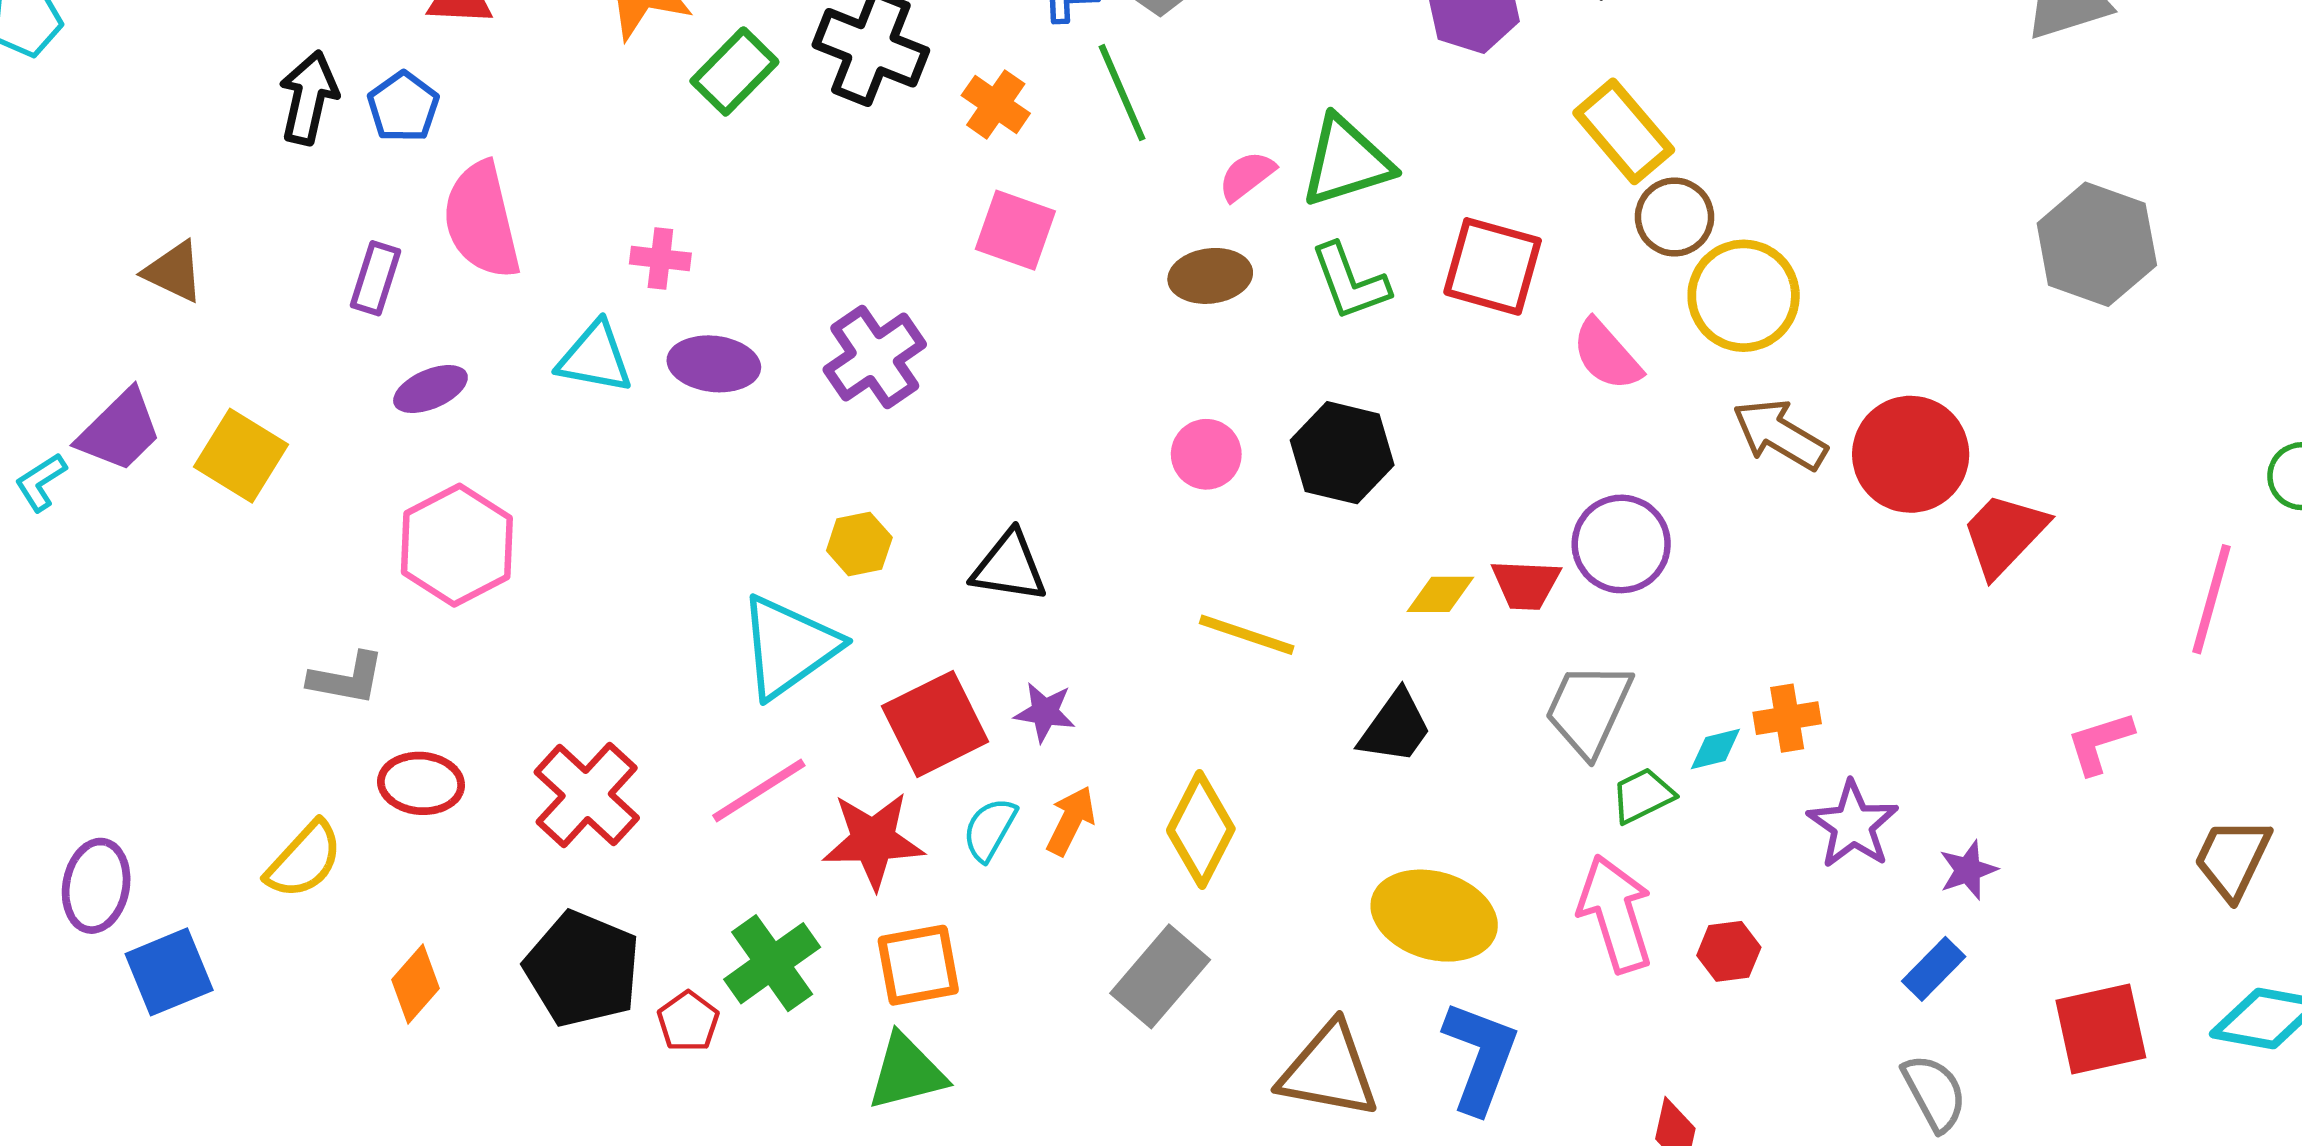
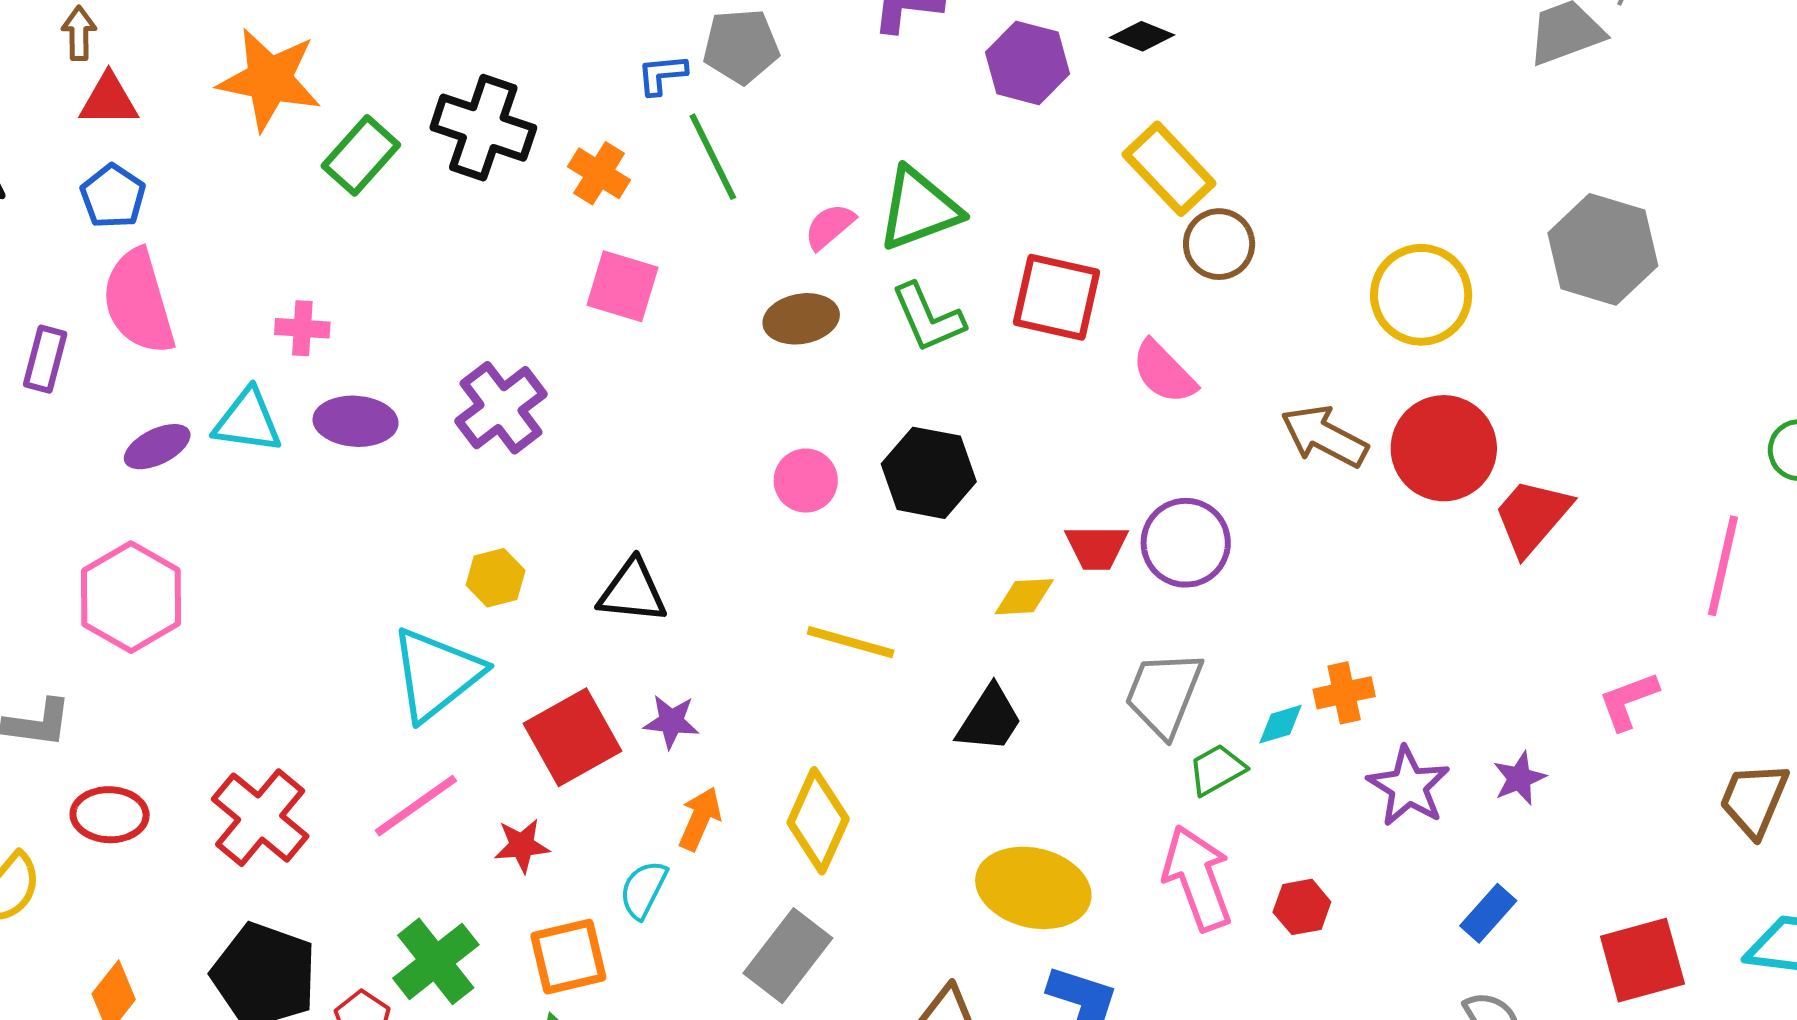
blue pentagon: (403, 107) -> (113, 196), moved
yellow circle: (1744, 296) -> (1421, 295), moved
purple ellipse: (430, 389) -> (157, 447), moved
red trapezoid: (1526, 584) -> (1097, 547), moved
cyan semicircle: (990, 829) -> (643, 889), moved
red star: (873, 840) -> (522, 846), size x0.6
purple star: (1968, 870) -> (1519, 778), moved

